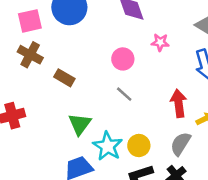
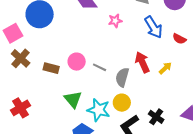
brown cross: (30, 55) -> (21, 58), turned 30
pink circle: (123, 59) -> (77, 62), moved
gray semicircle: (181, 144) -> (122, 77), moved

